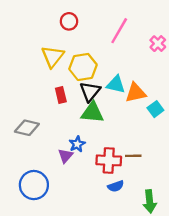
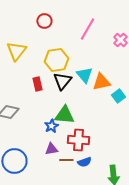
yellow triangle: (53, 56) -> (16, 51), moved
cyan triangle: (116, 84) -> (84, 75), turned 36
green triangle: (92, 113) -> (64, 115), moved
purple triangle: (65, 156) -> (51, 149), moved, turned 40
brown line: (133, 156) -> (66, 160), moved

